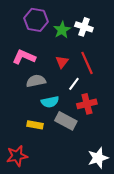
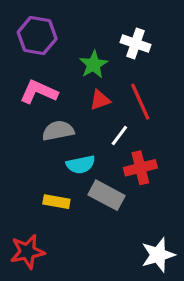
purple hexagon: (36, 20) -> (37, 35), moved
green star: (62, 30) -> (94, 65), moved
red triangle: (62, 62) -> (100, 100), turned 32

